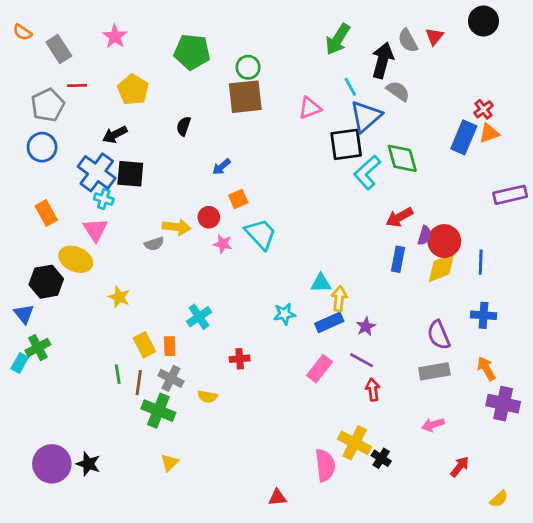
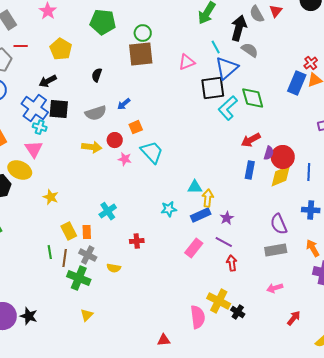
gray semicircle: (154, 244) -> (96, 113), moved, size x1.5

